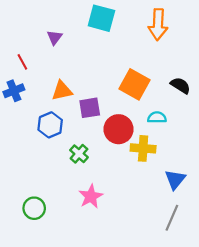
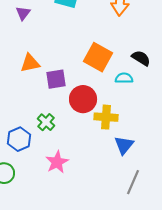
cyan semicircle: (157, 117) -> (124, 78), moved
blue hexagon: (50, 125) -> (19, 139), moved
blue triangle: (175, 179) -> (124, 145), moved

